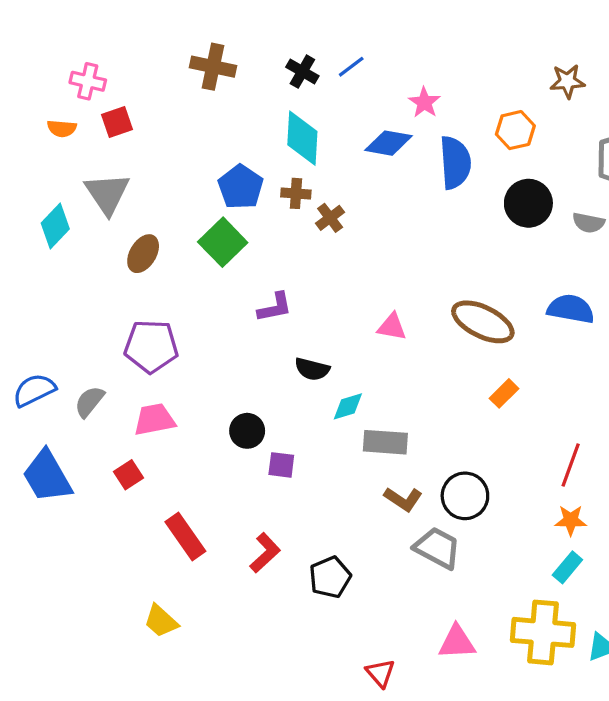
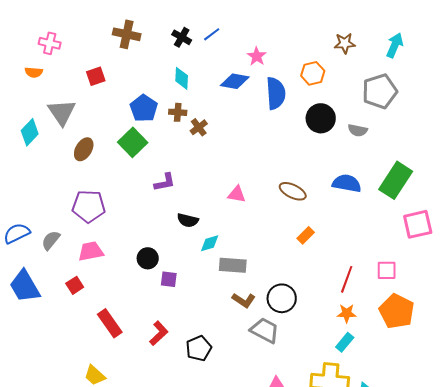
red square: (117, 122) -> (96, 76), moved
cyan diamond: (302, 138) -> (182, 78), size x0.7
brown ellipse: (483, 322) -> (293, 191), size x0.7

